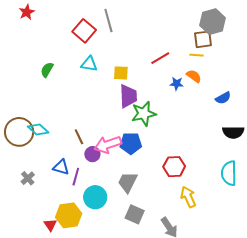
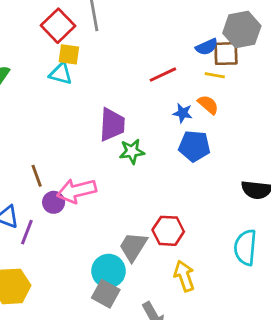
yellow square: (121, 73) -> (69, 54), moved
blue semicircle: (223, 98) -> (207, 47), moved
green star: (144, 114) -> (132, 151), size x0.7
blue pentagon: (131, 143) -> (194, 146), moved
gray trapezoid: (128, 182) -> (133, 247), moved
cyan circle: (95, 197) -> (109, 271), moved

